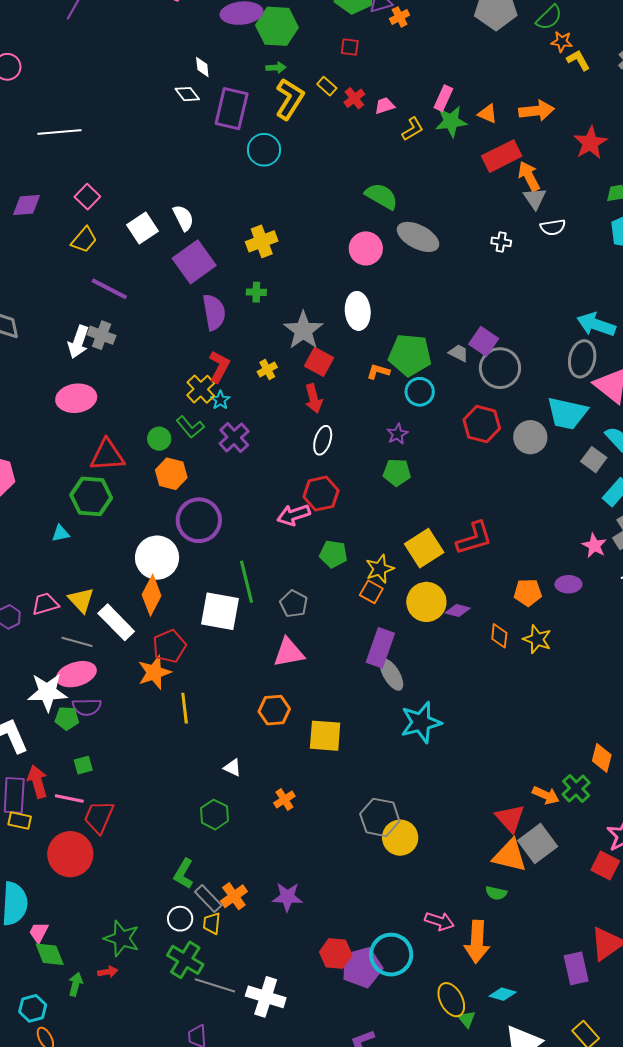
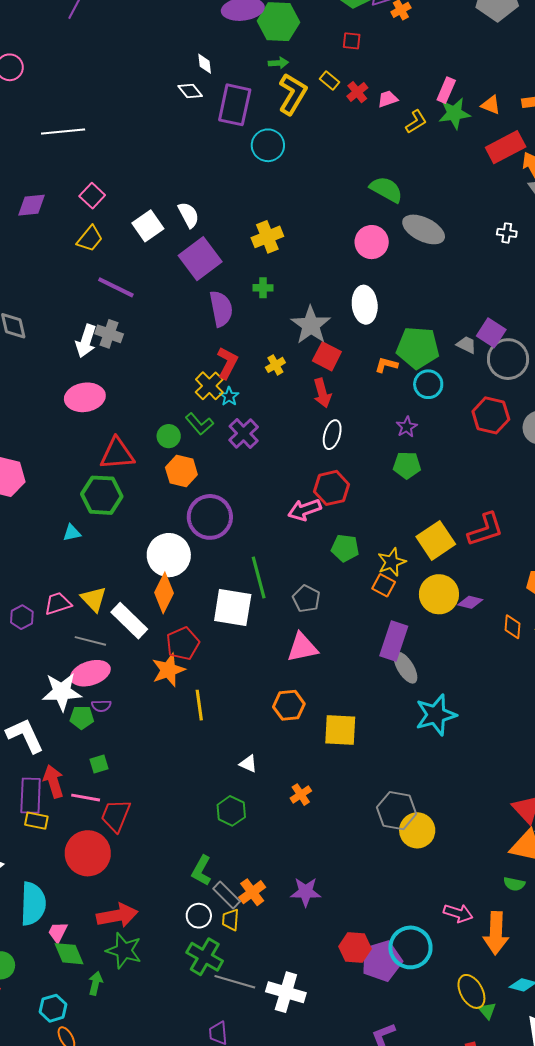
purple semicircle: (87, 707) -> (101, 706), size x0.7
green star: (122, 938) -> (124, 951), moved
red arrow: (108, 972) -> (117, 915), moved, size x2.0

